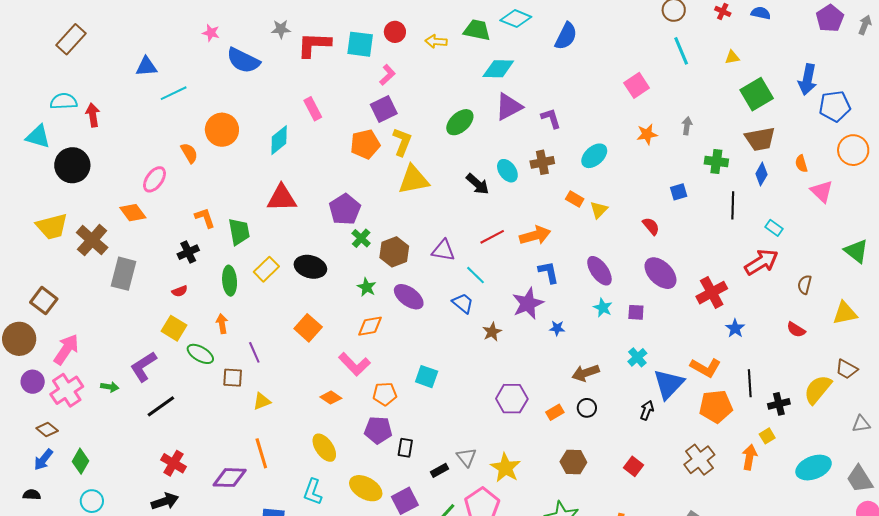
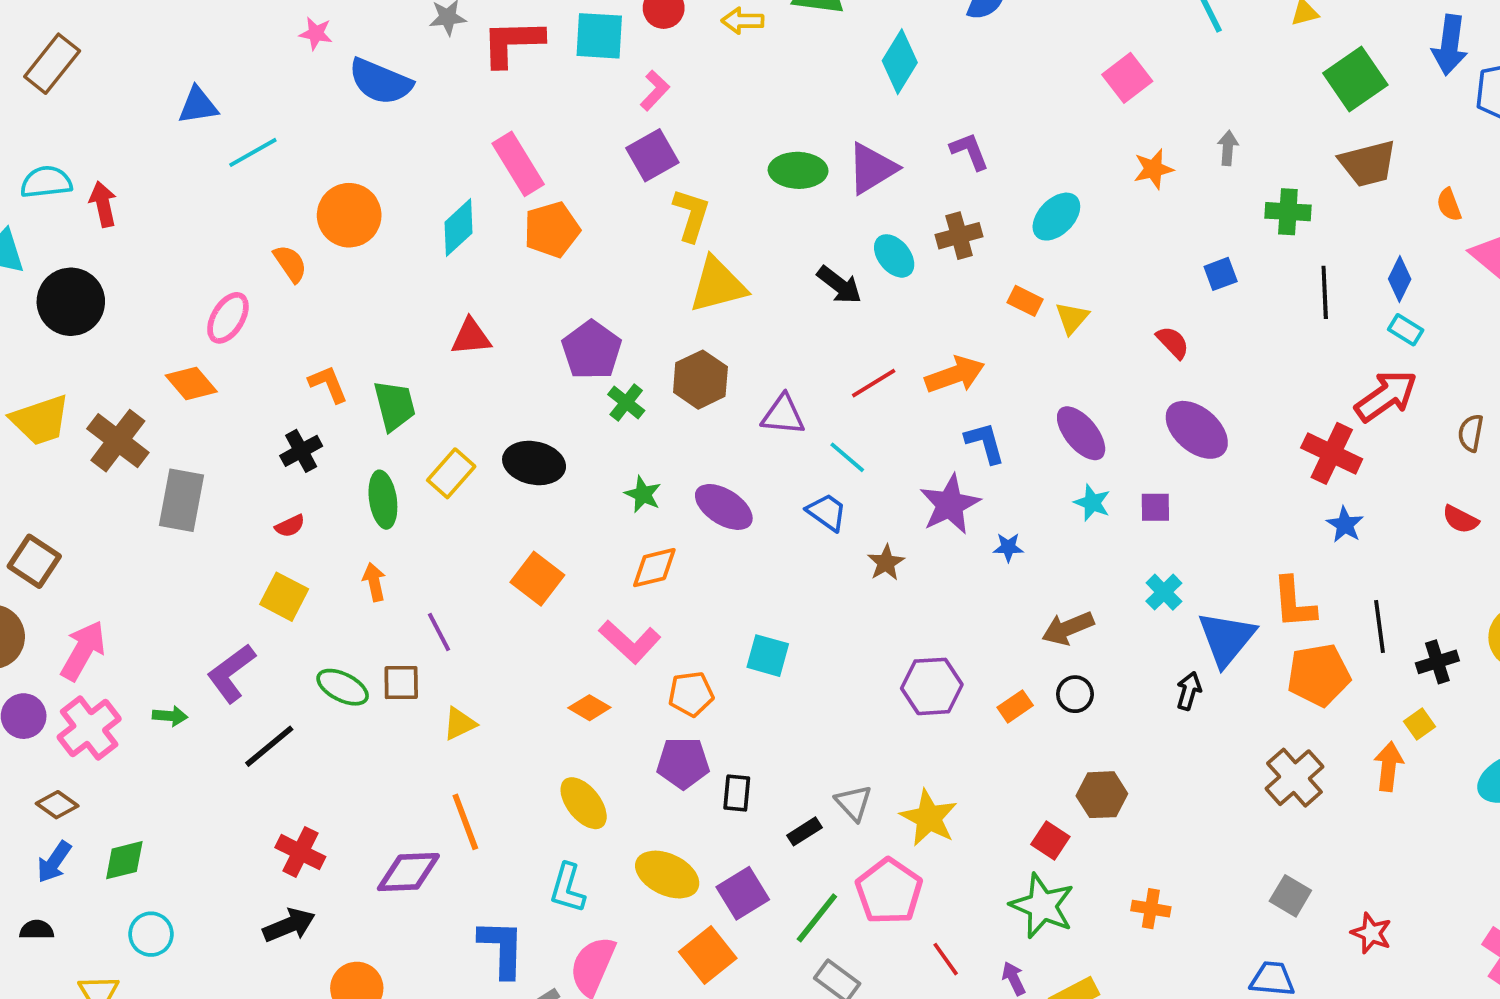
cyan diamond: (498, 69) -> (900, 62), moved, turned -56
purple triangle: (509, 107) -> (872, 168), moved
pink rectangle: (313, 109) -> (518, 164), size x1.4
green ellipse: (460, 122) -> (798, 170), turned 48
orange pentagon: (365, 144) -> (552, 230), moved
blue diamond: (761, 174) -> (1400, 279), moved
red triangle: (282, 198) -> (471, 337), size x0.7
brown hexagon: (394, 252) -> (700, 380), moved
red cross: (712, 293) -> (1332, 453), moved, turned -32
green ellipse: (200, 354) -> (343, 687), moved
orange L-shape: (705, 368) -> (1294, 603), turned 60
green diamond: (80, 461) -> (124, 860), turned 50
brown hexagon: (573, 462) -> (1102, 795), moved
red square: (634, 466) -> (1050, 841), moved

